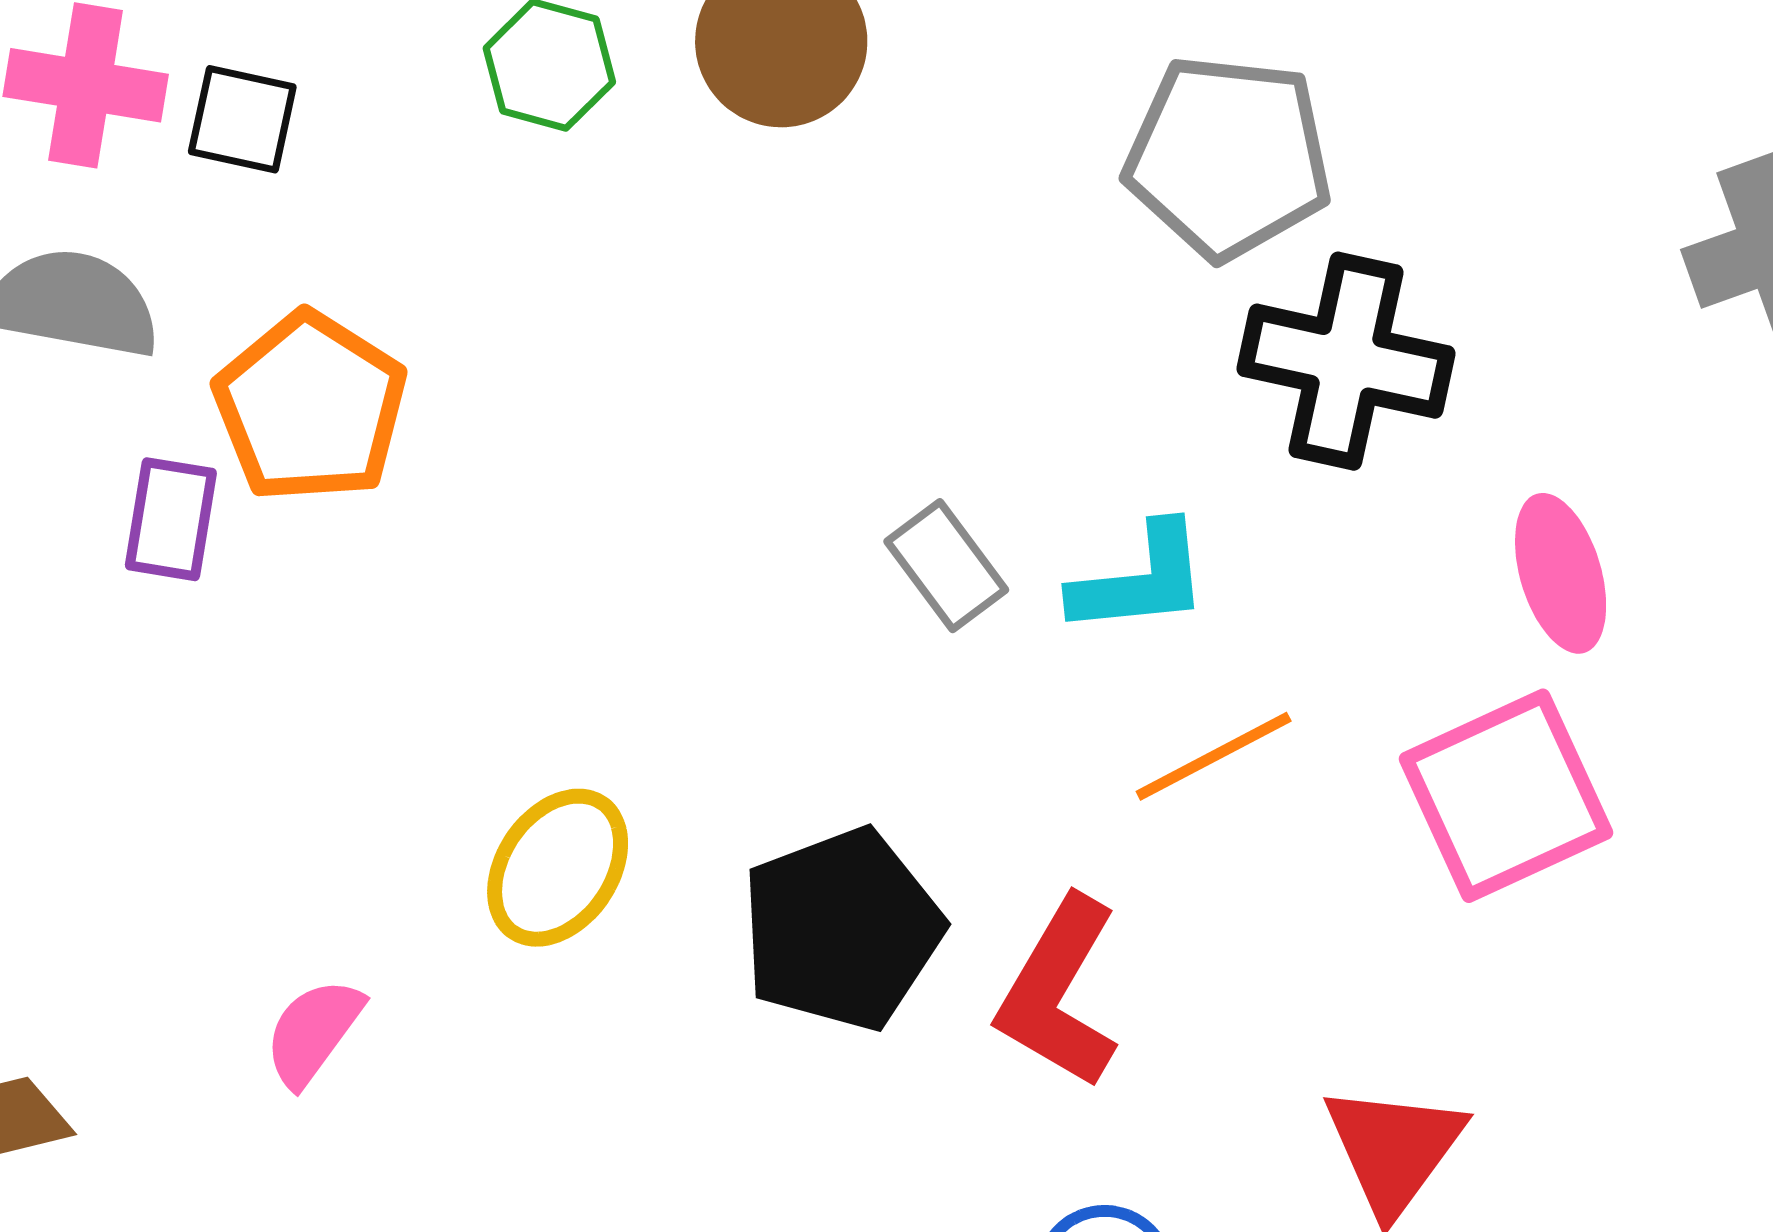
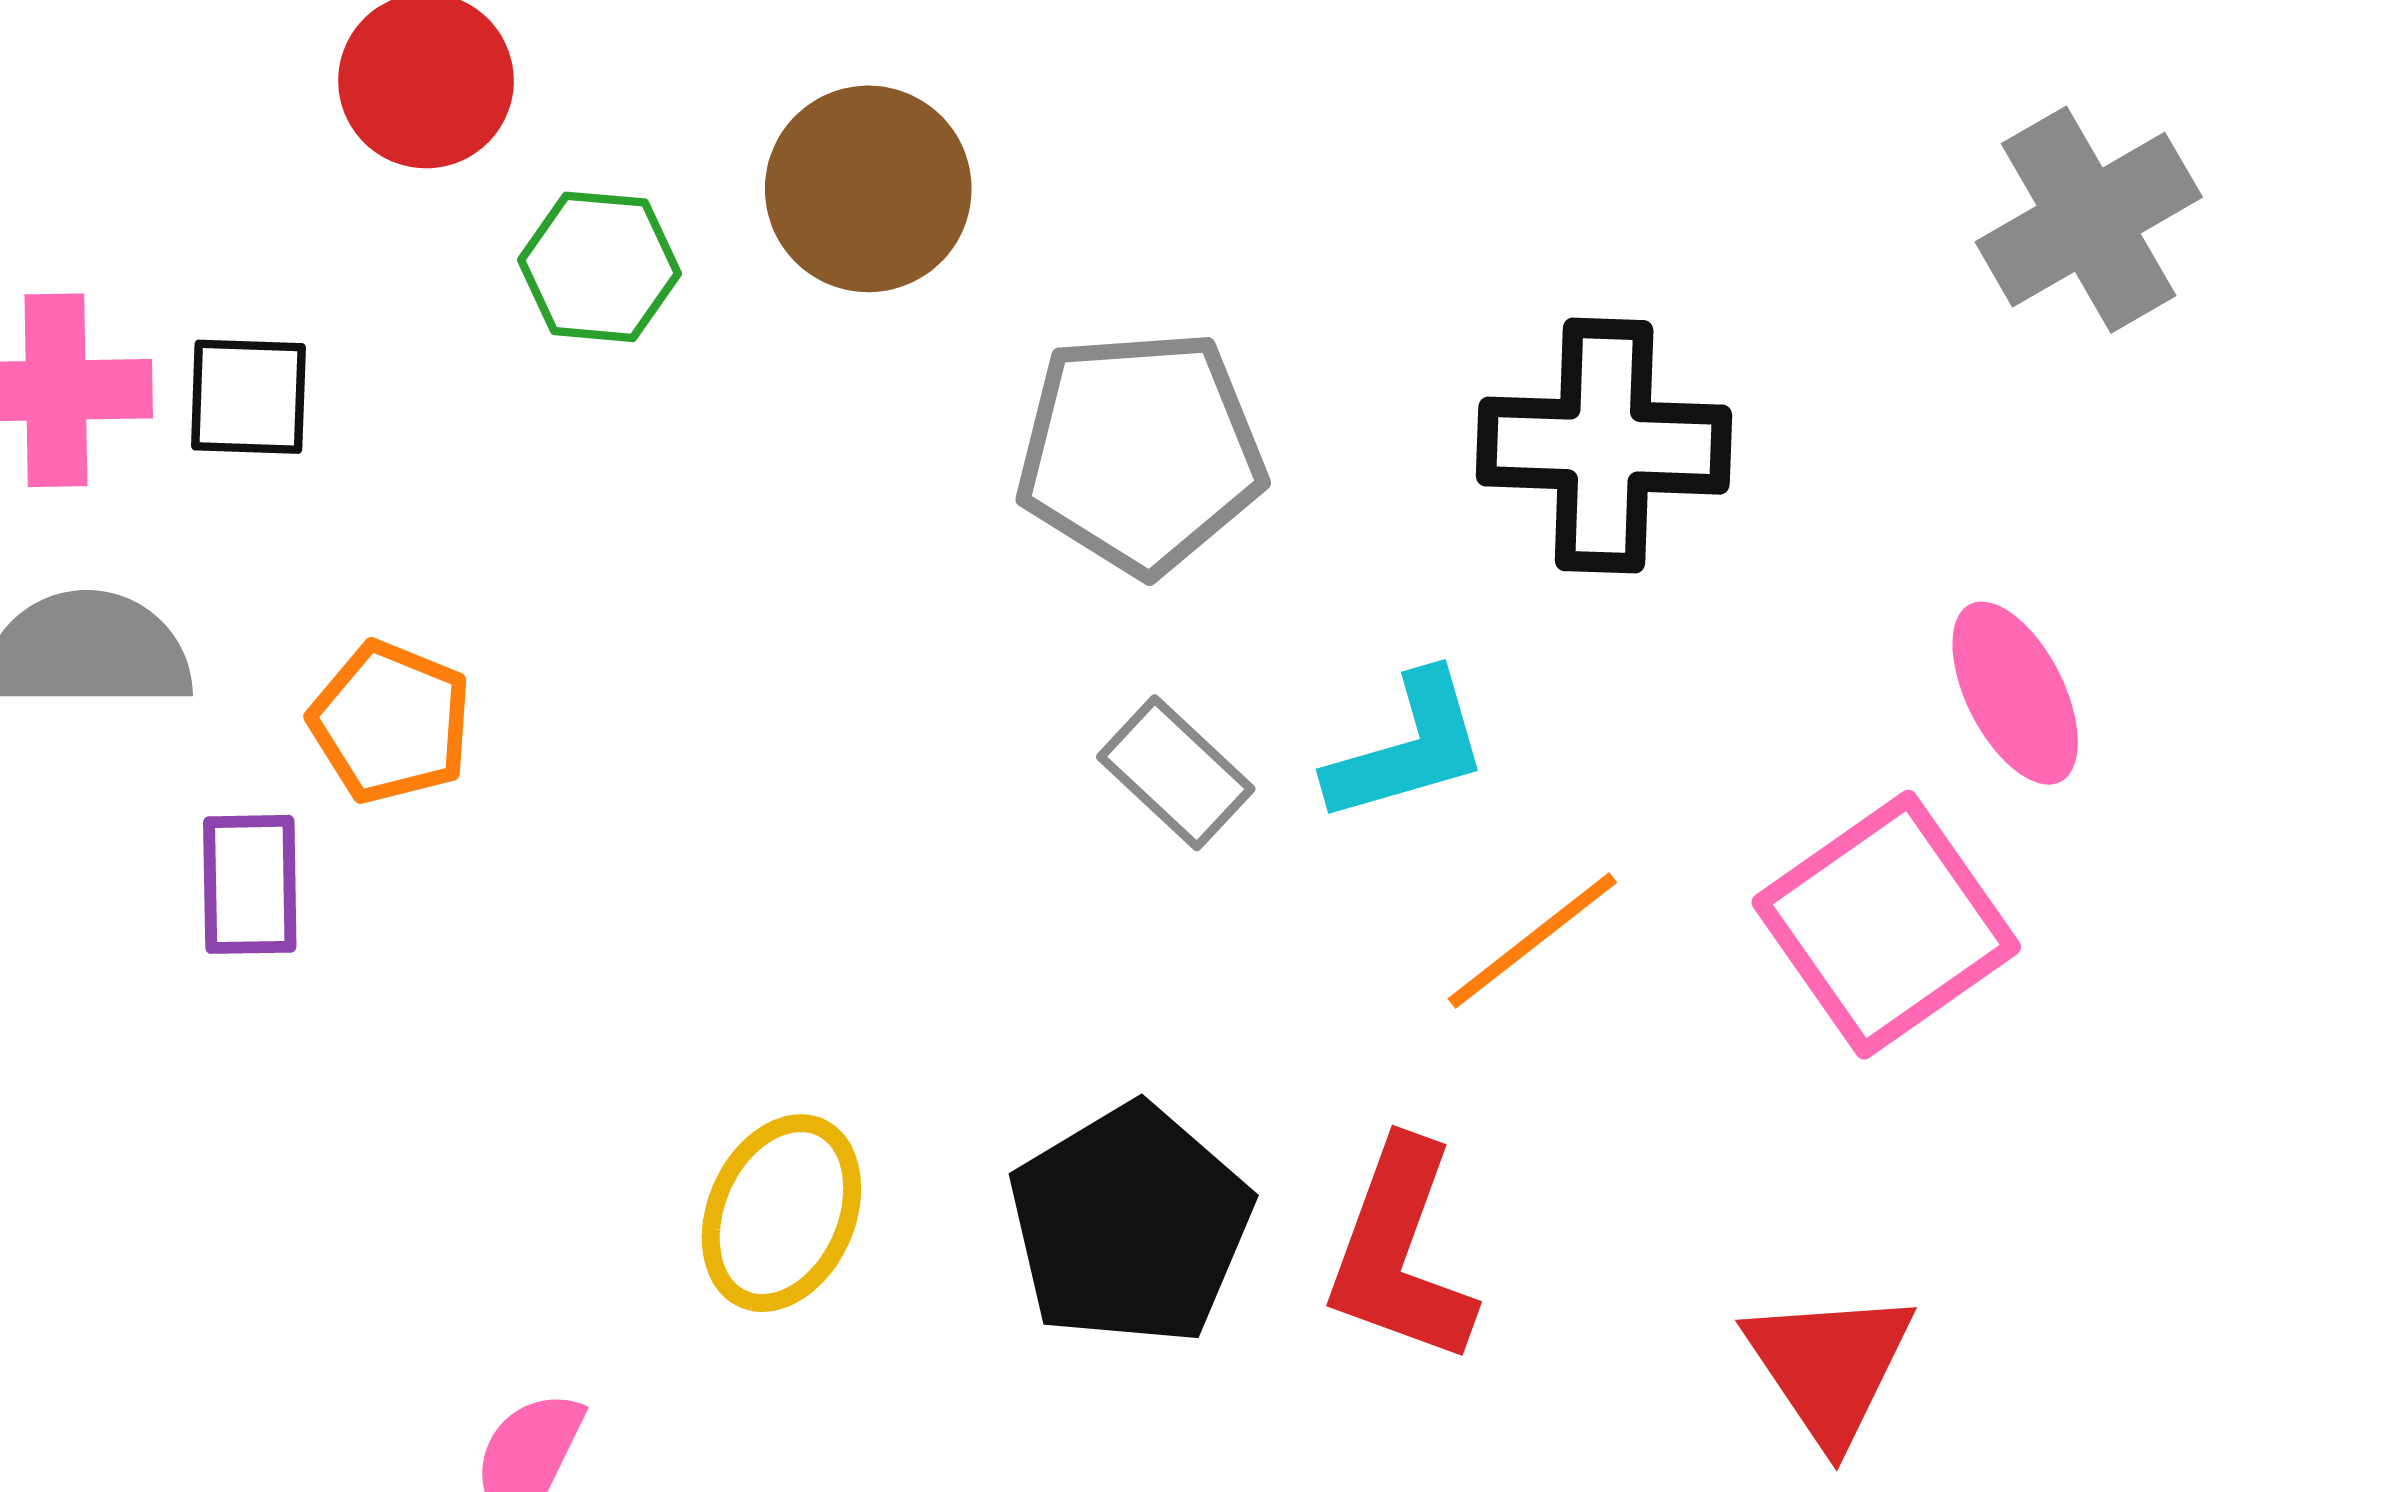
gray pentagon: (1228, 157) -> (1141, 452), moved
orange pentagon: (310, 407) -> (391, 722), size x0.7
pink ellipse: (1561, 573) -> (2015, 693), moved

